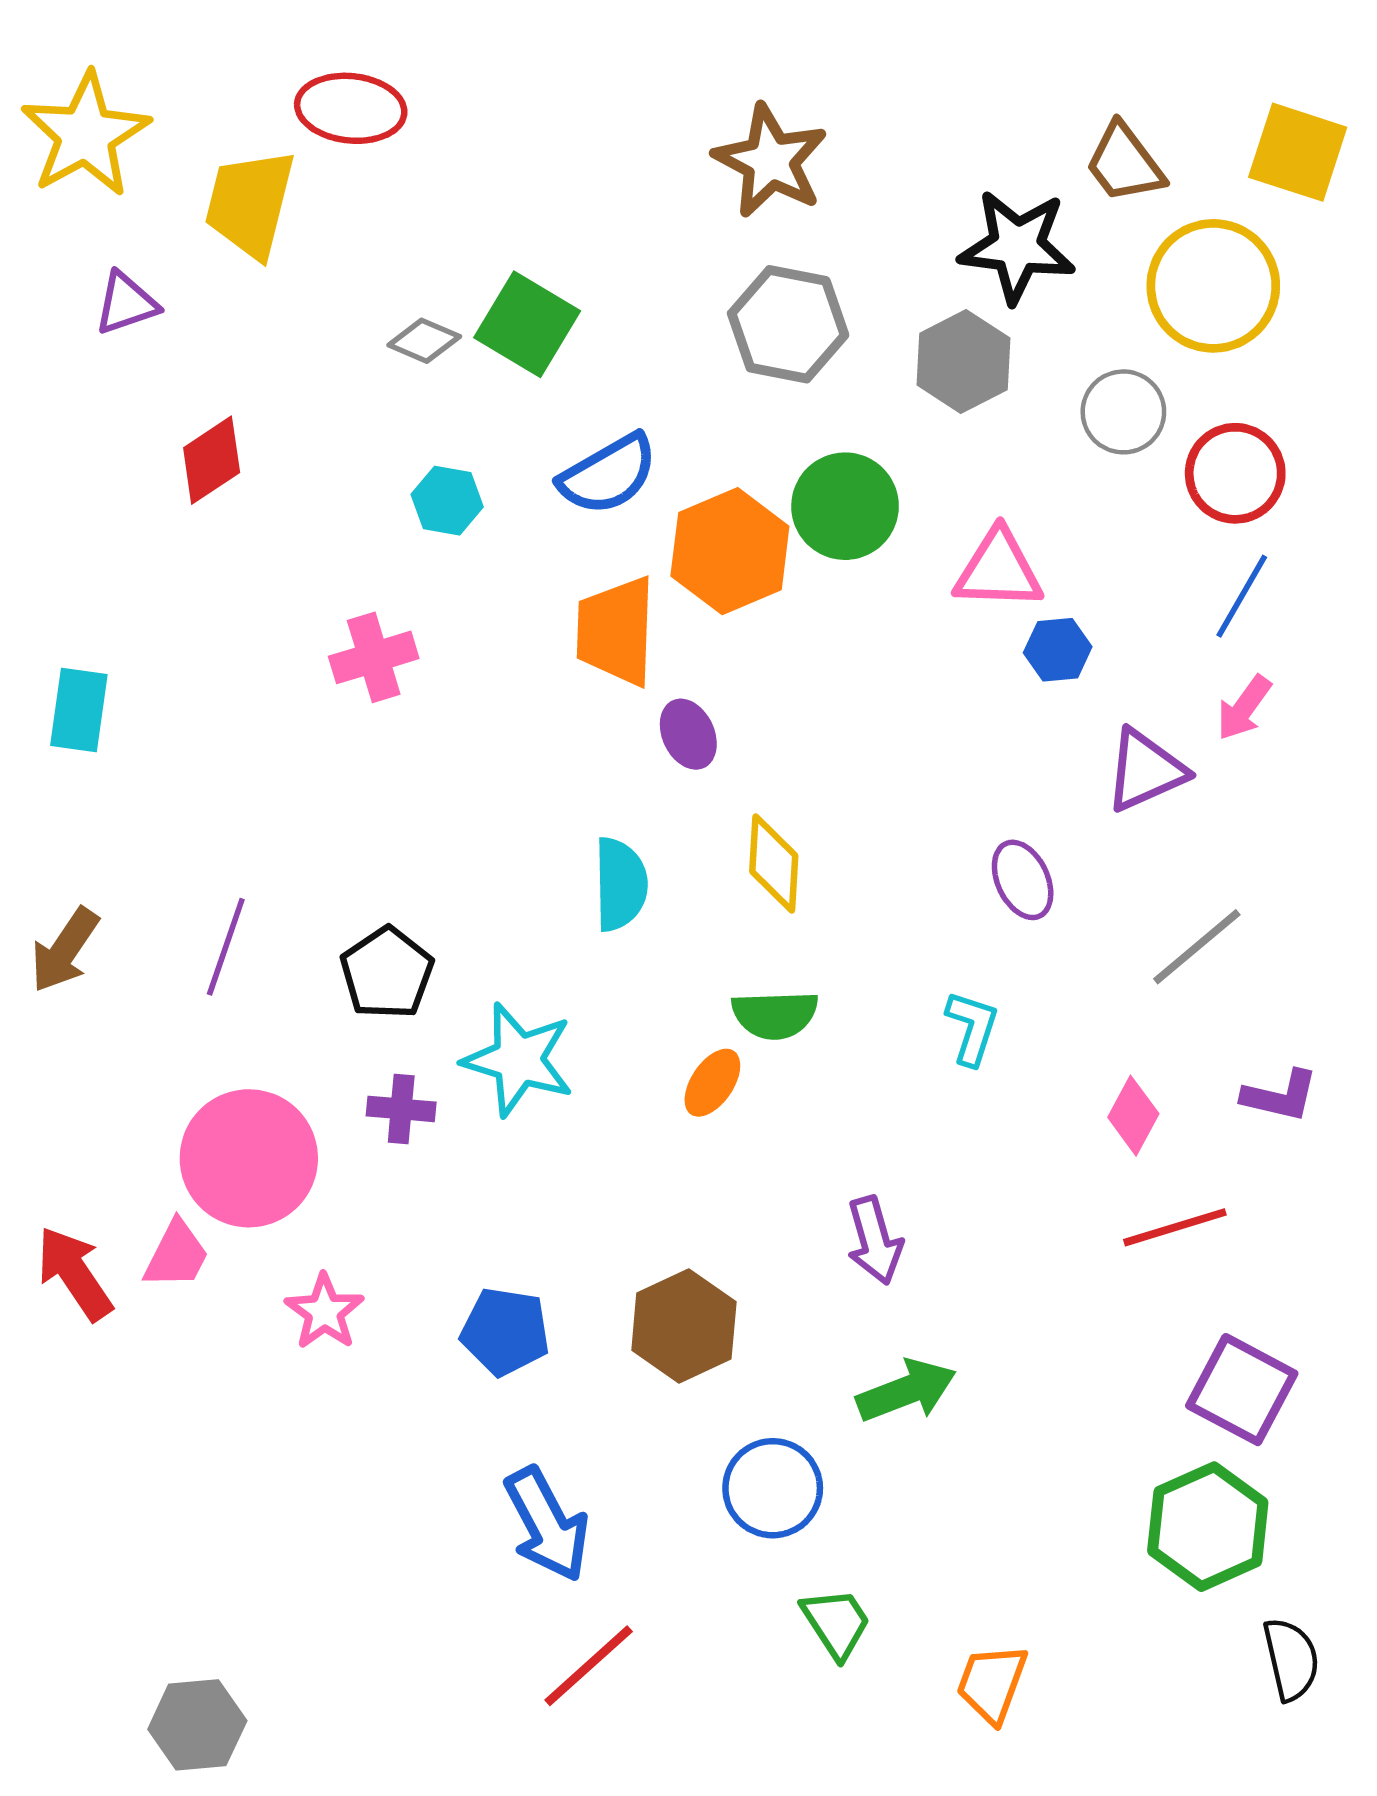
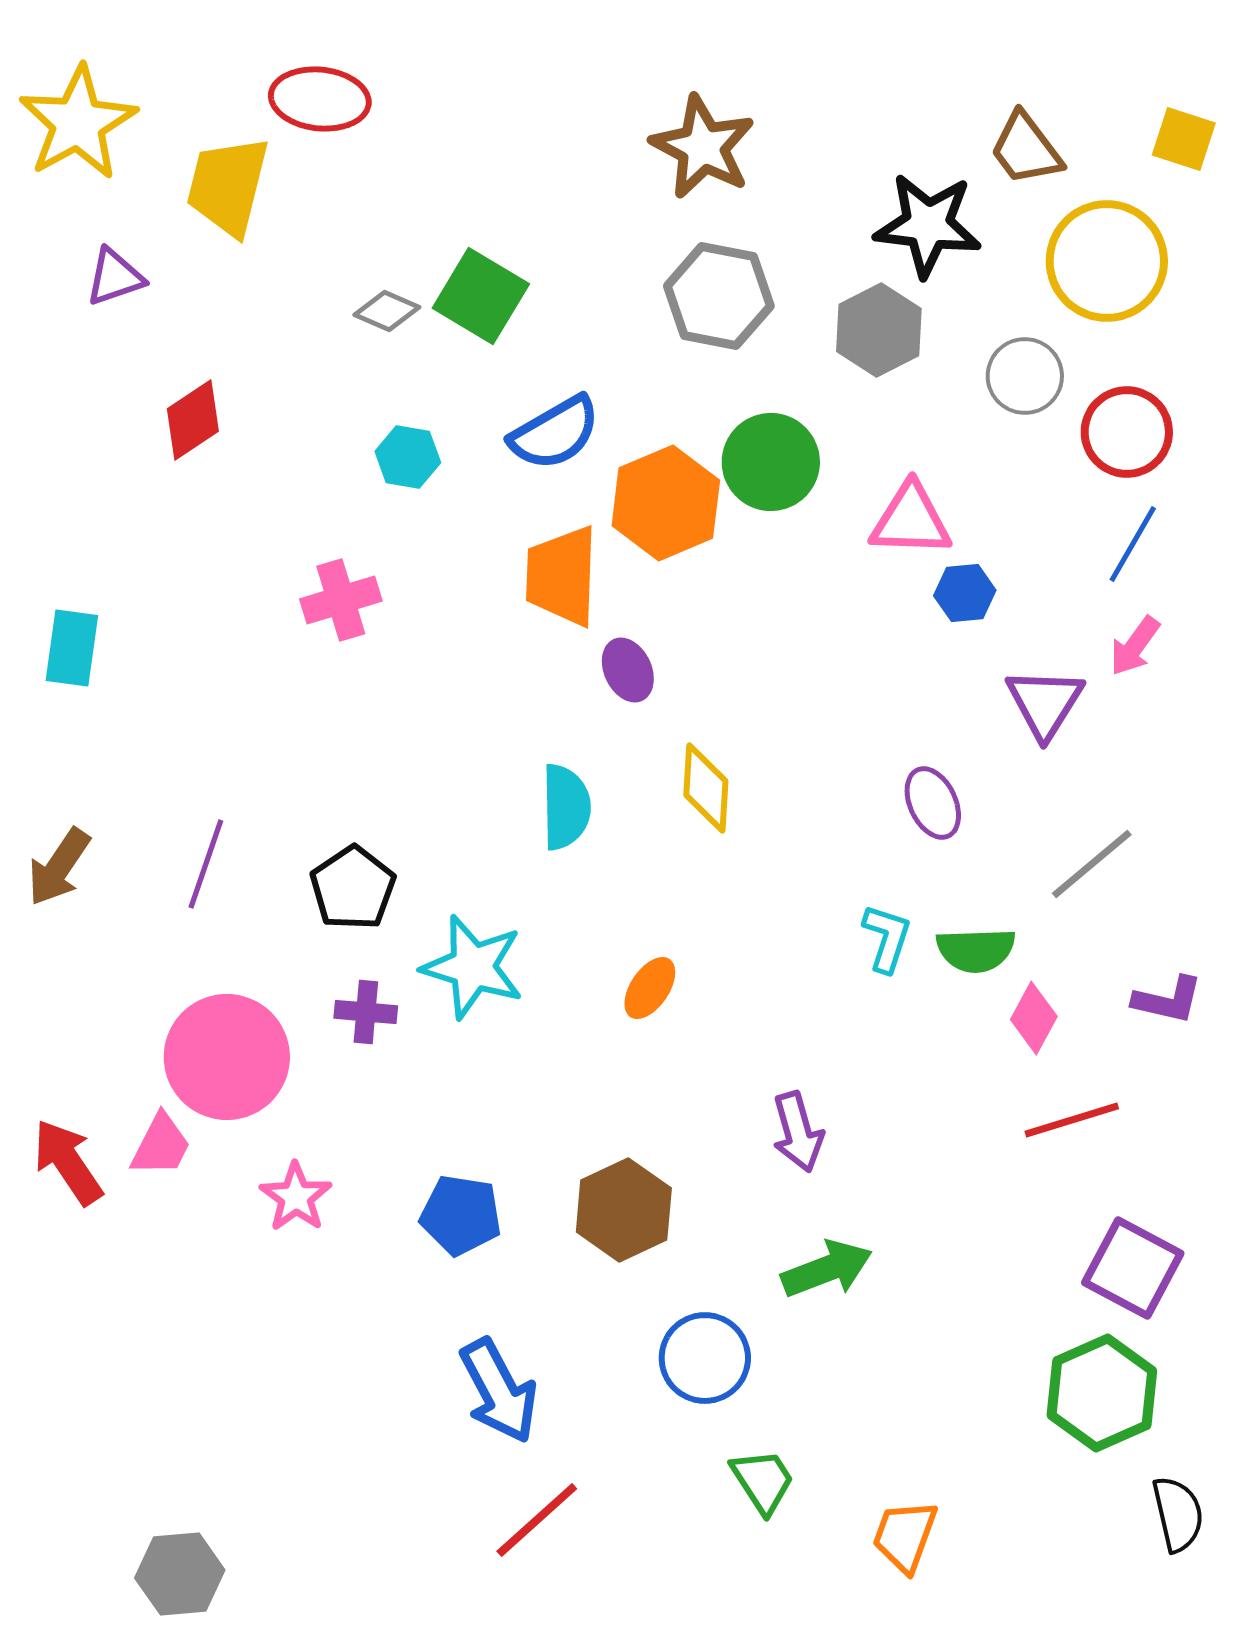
yellow square: (1298, 152) -> (1184, 139), size x0.7
purple triangle: (1145, 770) -> (1045, 703), turned -34
green semicircle: (775, 1015) -> (976, 950), moved

